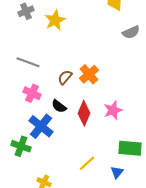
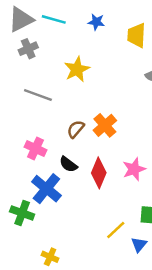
yellow star: (55, 20) -> (77, 69), moved
gray line: (28, 62) -> (38, 95), moved
yellow line: (87, 163) -> (116, 230), moved

